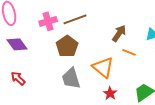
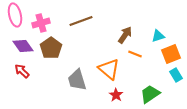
pink cross: (48, 21) -> (41, 23), moved
brown pentagon: (67, 46) -> (51, 48), moved
red arrow: (18, 78) -> (22, 71), moved

